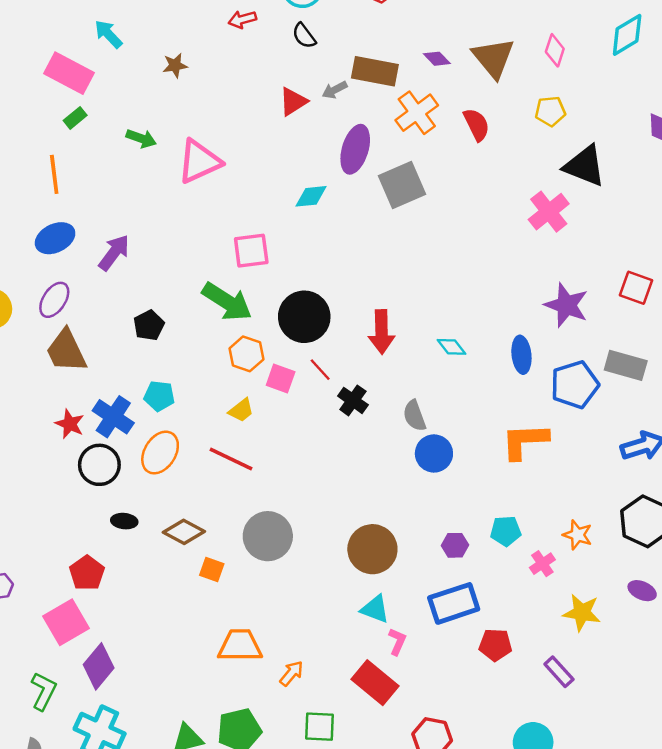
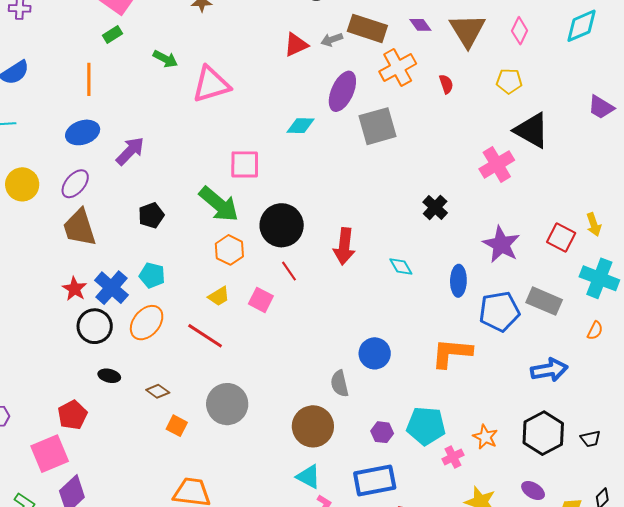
red semicircle: (477, 125) -> (446, 84), size x0.7
pink square: (281, 379) -> (261, 300), moved
black cross: (353, 400) -> (435, 207), moved
gray semicircle: (414, 416) -> (340, 384), moved
cyan pentagon: (506, 531) -> (426, 426), size x1.5
brown diamond: (184, 532) -> (158, 391), size x0.7

